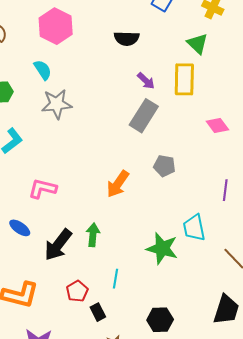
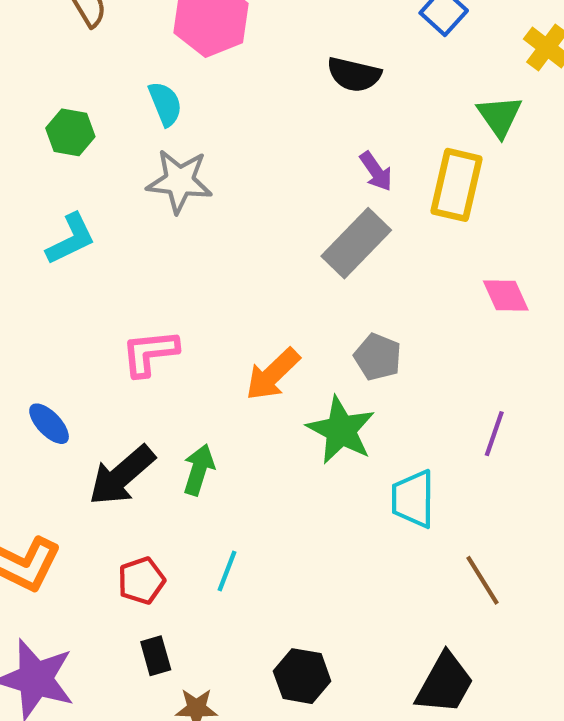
pink L-shape: (43, 189) -> (150, 353), moved, turned -32
green star: (162, 248) -> (341, 430), moved
black rectangle: (98, 312) -> (156, 656), moved

